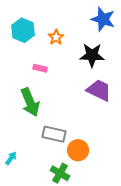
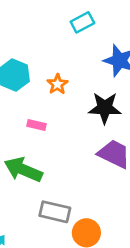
green arrow: (30, 102) -> (23, 170), turned 136

